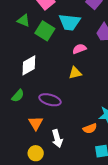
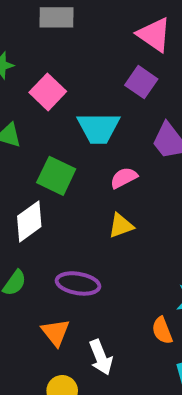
green square: (45, 31) -> (56, 176), moved
orange semicircle: (90, 129) -> (162, 330), turned 96

